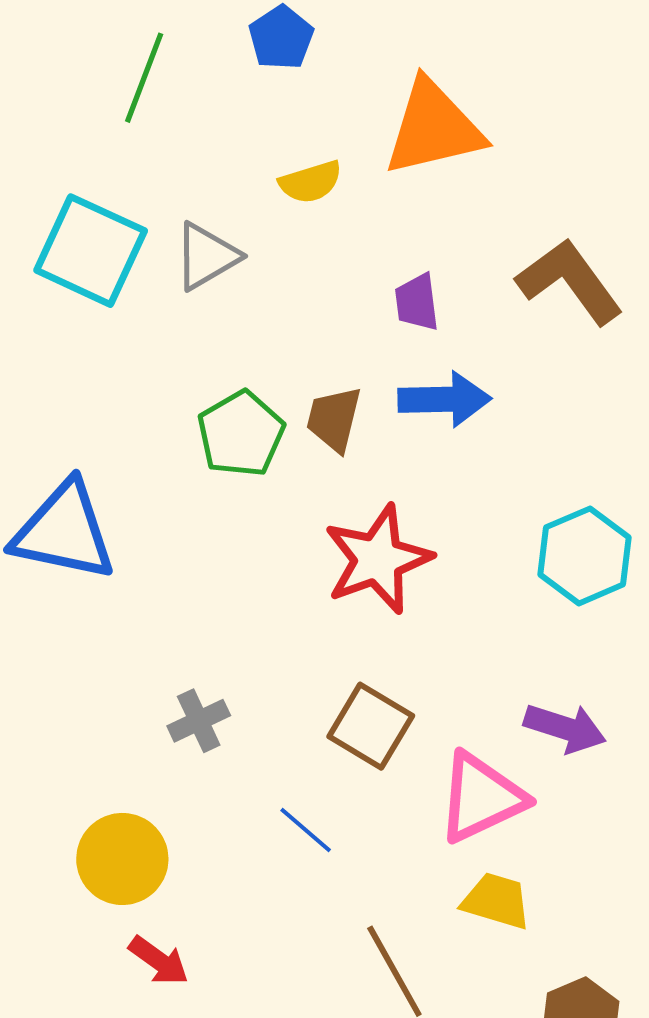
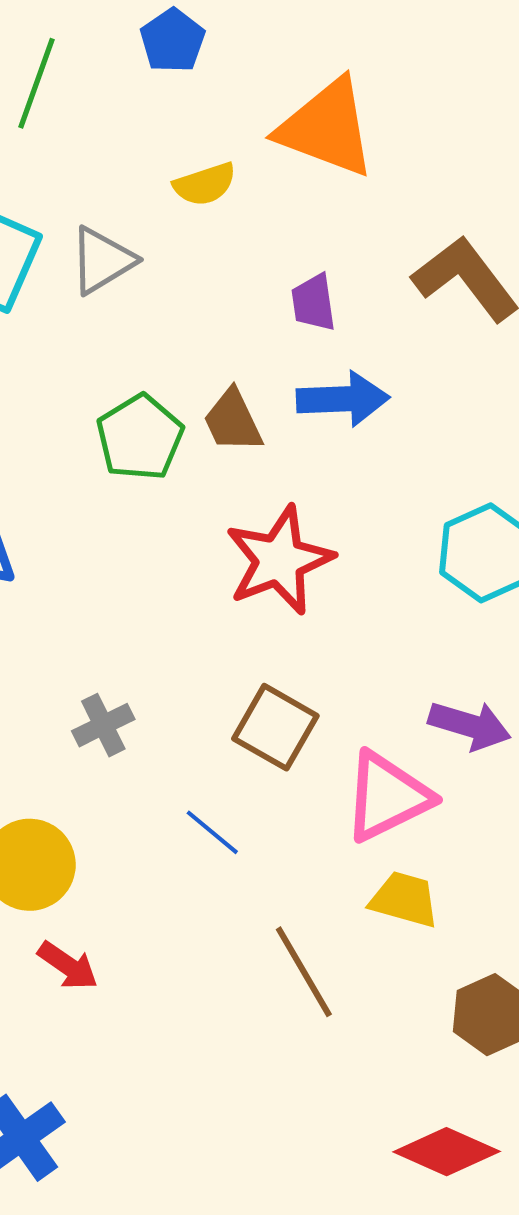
orange triangle: (433, 128) -> (327, 128), turned 35
brown trapezoid: (334, 419) -> (233, 421), turned -38

